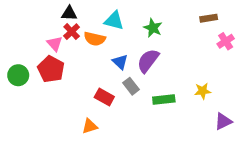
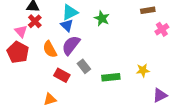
cyan triangle: (114, 21) -> (70, 12), turned -42
orange semicircle: (95, 39) -> (50, 49), moved, turned 48
purple semicircle: (148, 61) -> (71, 45), moved
blue triangle: (120, 62) -> (67, 25), moved

